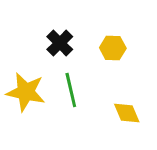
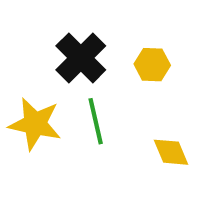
black cross: (60, 43) -> (81, 58), size x1.4

